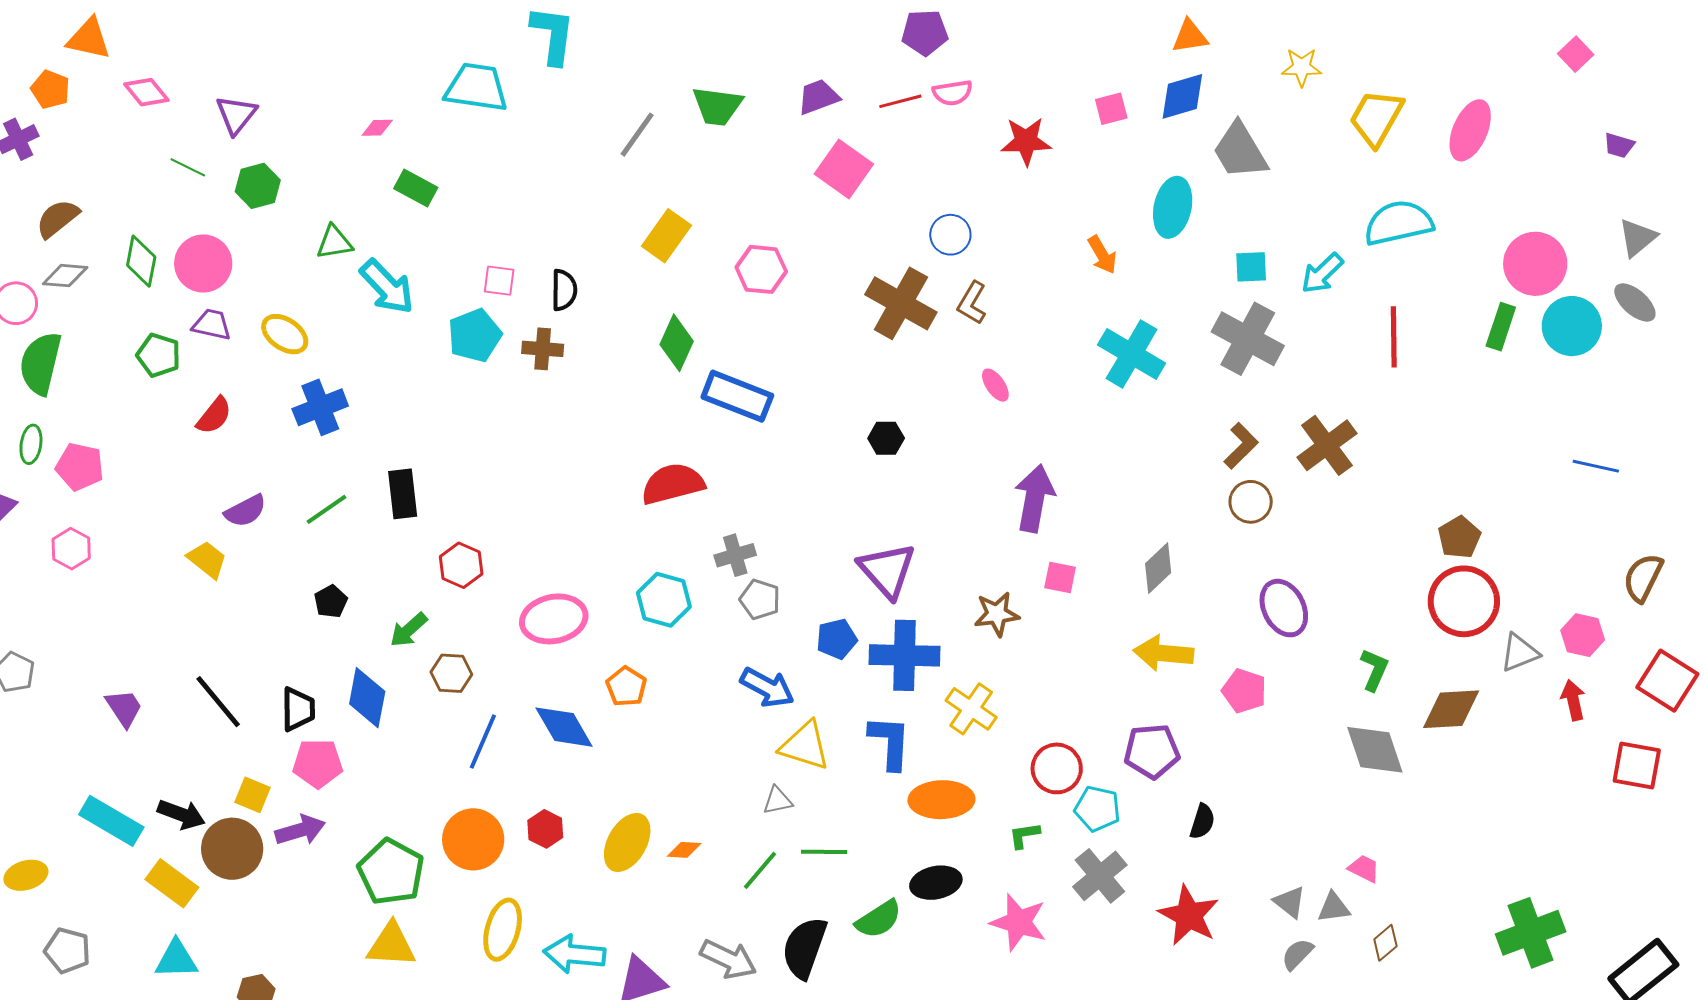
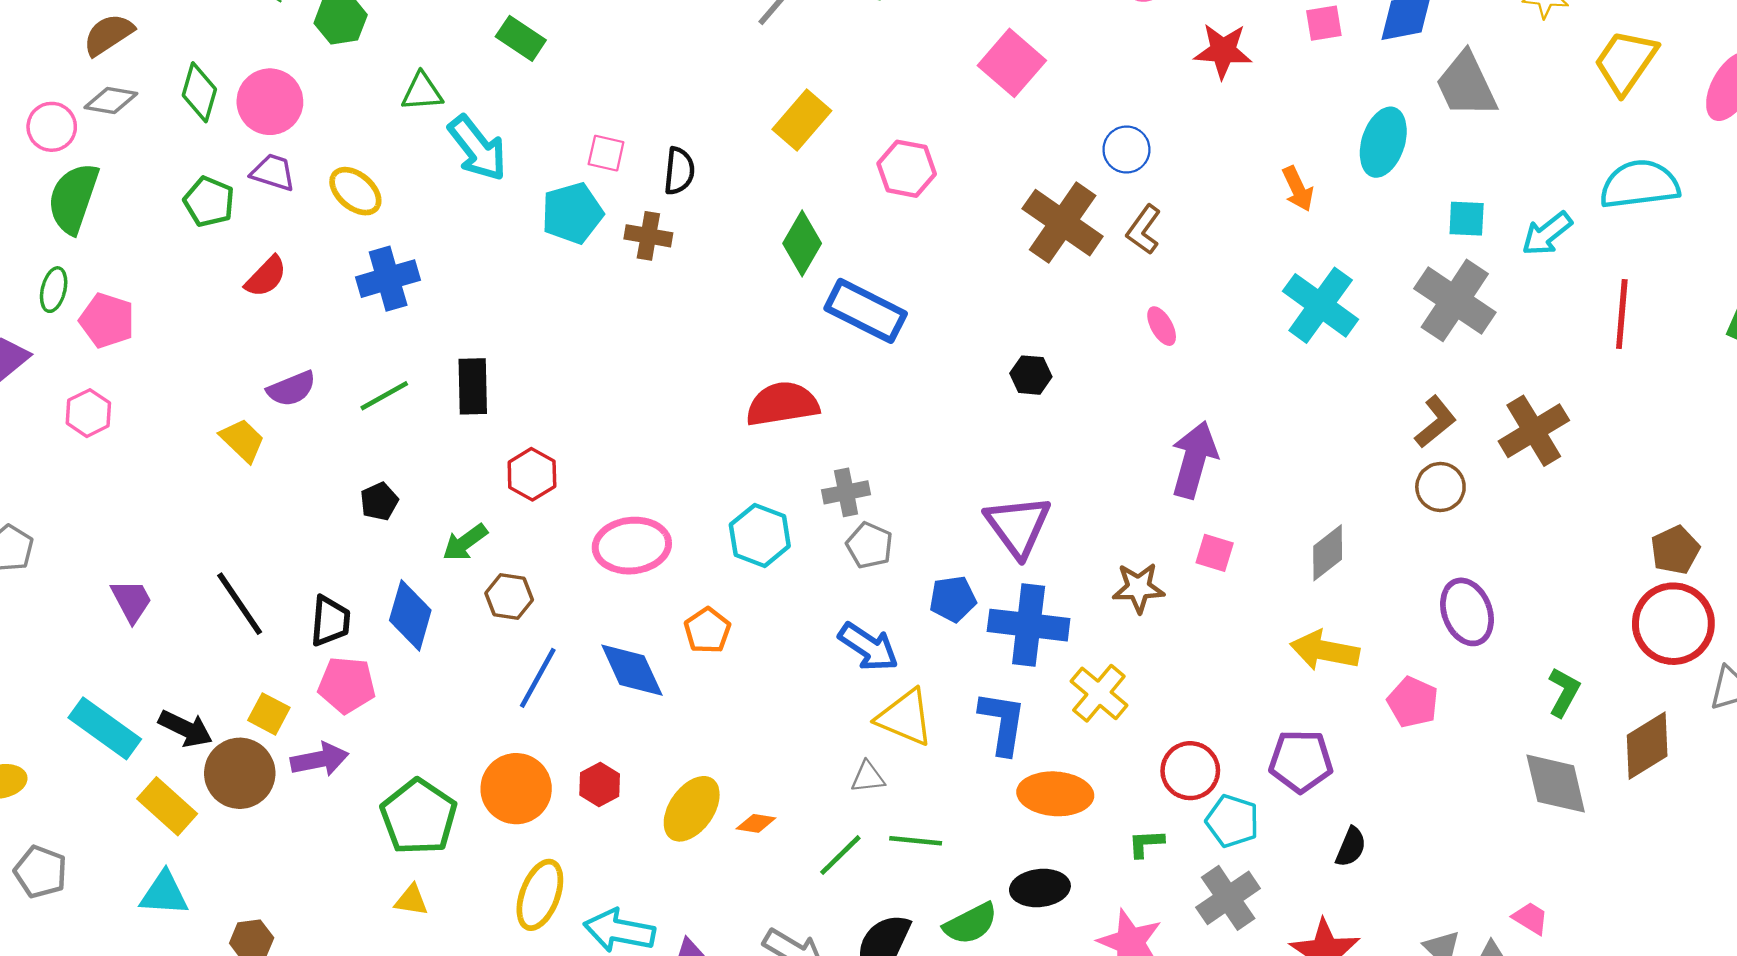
brown diamond: (1451, 709) -> (1647, 746), turned -34
yellow triangle: (391, 945) -> (411, 900), size x0.6

